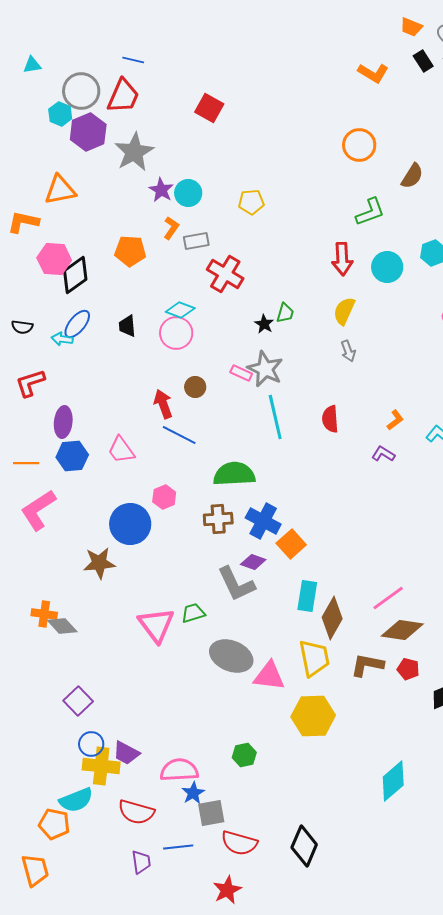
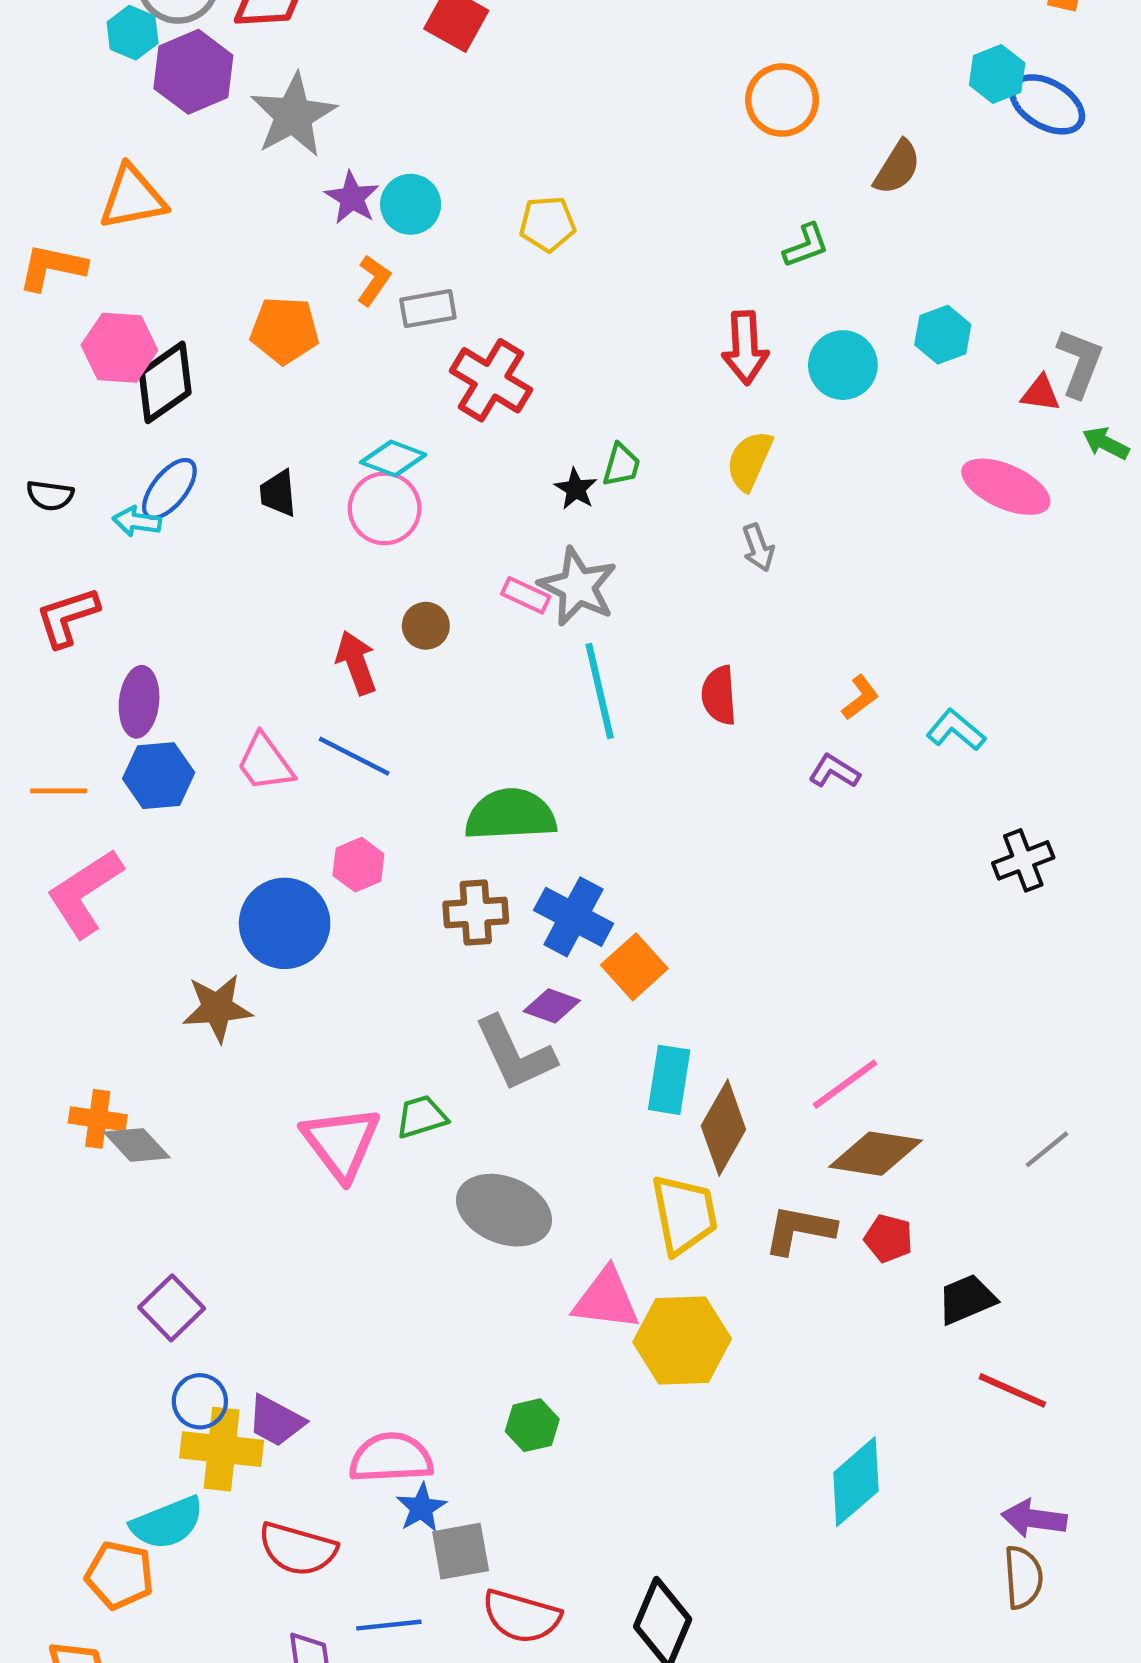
green L-shape: (370, 212) -> (806, 246), size x0.7
blue line: (179, 435) -> (354, 756), moved
pink triangle: (269, 676) -> (606, 1299), moved

